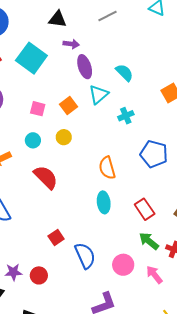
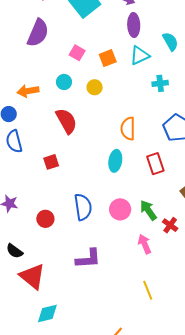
red rectangle: (145, 209) -> (155, 164), moved
red square: (56, 237) -> (51, 162), moved
pink circle: (123, 265) -> (120, 209), moved
red circle: (39, 275) -> (45, 219), moved

